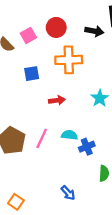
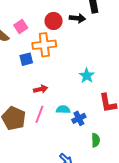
red circle: (56, 27) -> (54, 21), moved
orange cross: (69, 60) -> (44, 45), moved
red arrow: (57, 100) -> (41, 89), moved

